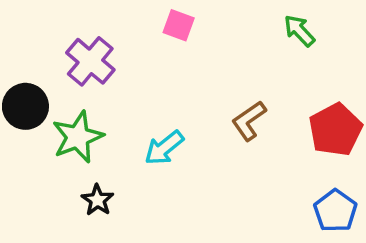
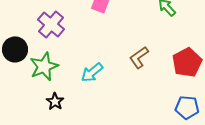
blue pentagon: (335, 211) -> (187, 107), turned -30

